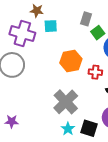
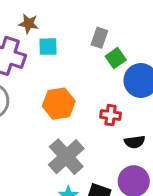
orange hexagon: (71, 61) -> (59, 104), moved

